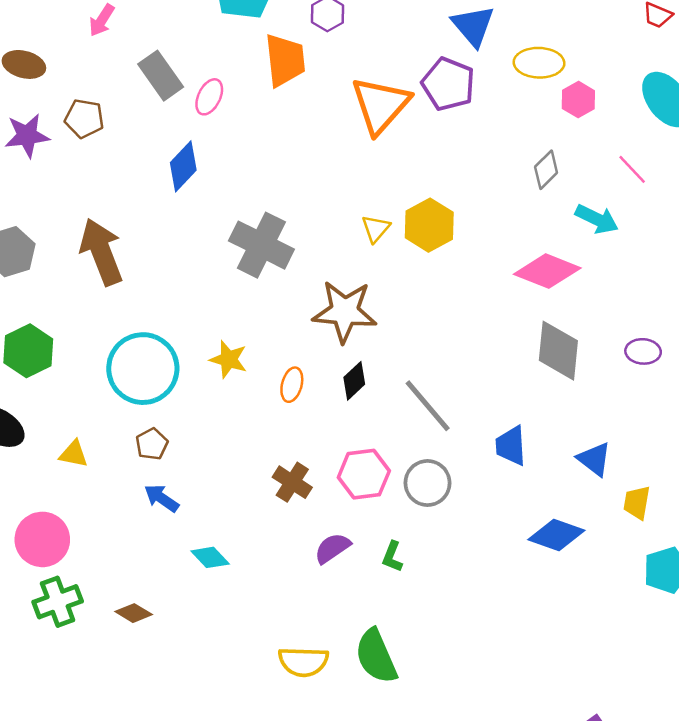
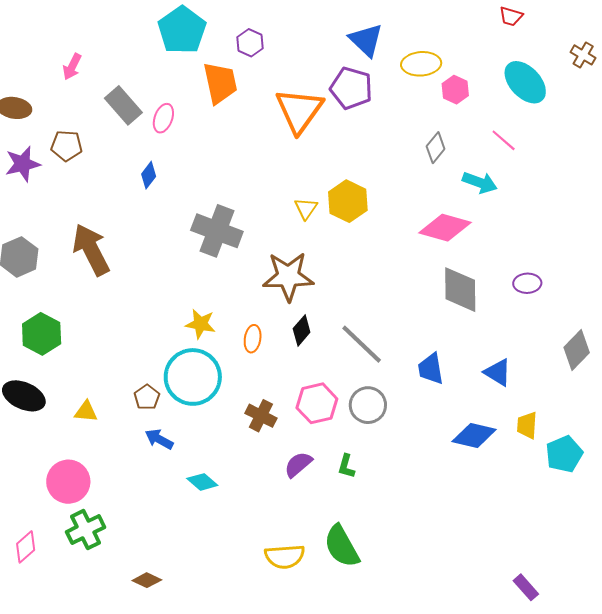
blue diamond: (183, 166) -> (149, 175), size x0.7
cyan circle: (143, 369) -> (193, 377), moved
yellow trapezoid: (637, 503) -> (527, 425), moved
brown diamond: (134, 613) -> (147, 580), moved

